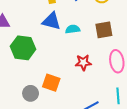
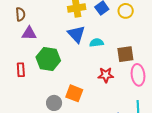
blue triangle: (51, 21) -> (76, 34), turned 30
brown square: (104, 30) -> (125, 54), moved

